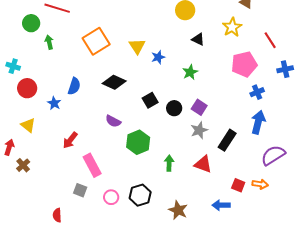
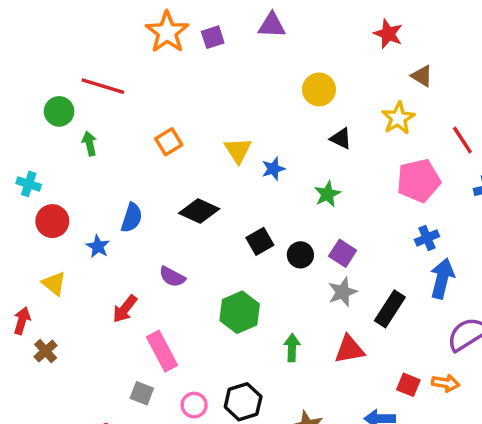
orange square: (96, 41) -> (169, 142), size x0.6
blue cross: (257, 92) -> (427, 238), moved
purple semicircle: (113, 121) -> (172, 277), moved
red triangle: (203, 164) -> (349, 349), turned -30

